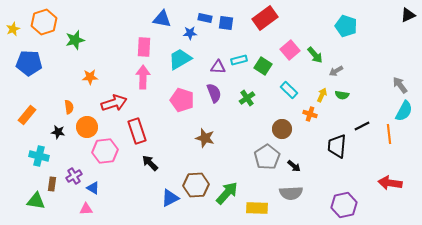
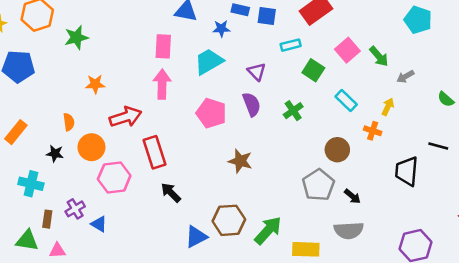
cyan rectangle: (239, 60) -> (291, 45), moved
purple triangle: (218, 67) -> (257, 72), turned 42
green semicircle: (342, 95) -> (446, 99), moved, turned 32
black line: (362, 126) -> (438, 146), turned 42
pink triangle: (86, 209) -> (57, 251), moved

